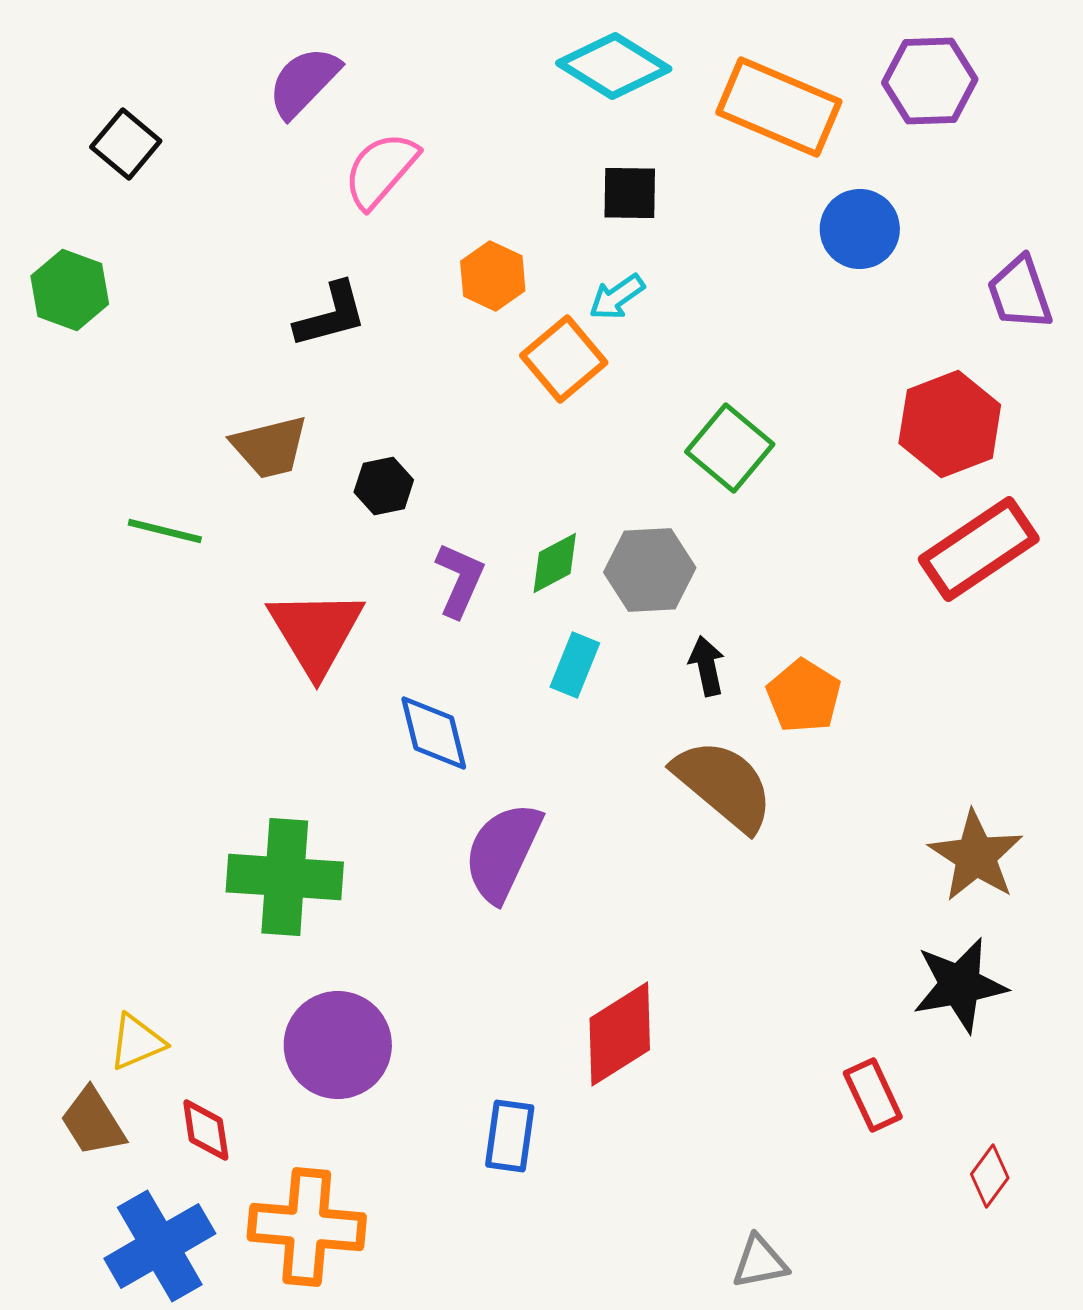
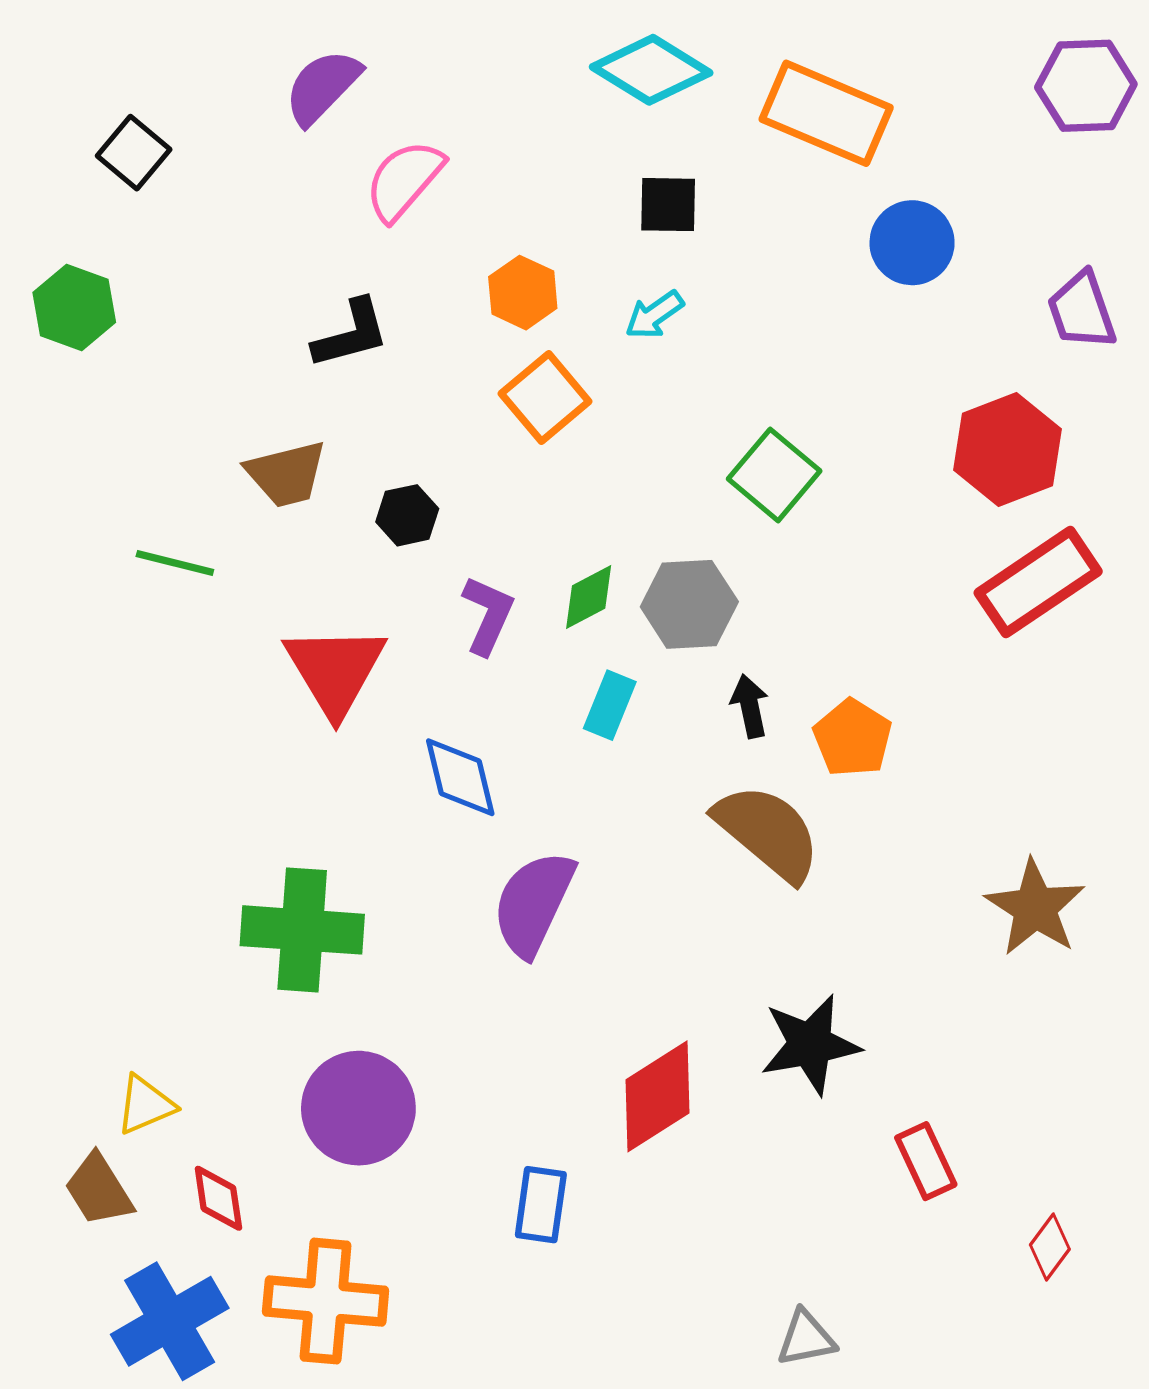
purple hexagon: (930, 81) -> (1086, 86), moved
orange square: (564, 359) -> (545, 398), moved
black star: (960, 985) -> (810, 1044), moved

